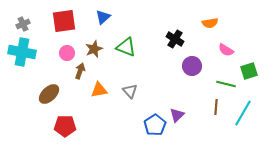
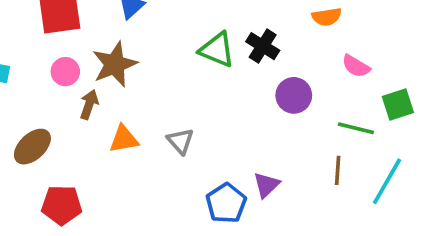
green triangle: (126, 47) -> (217, 50), moved
brown star: (94, 49) -> (115, 64), size x1.4

